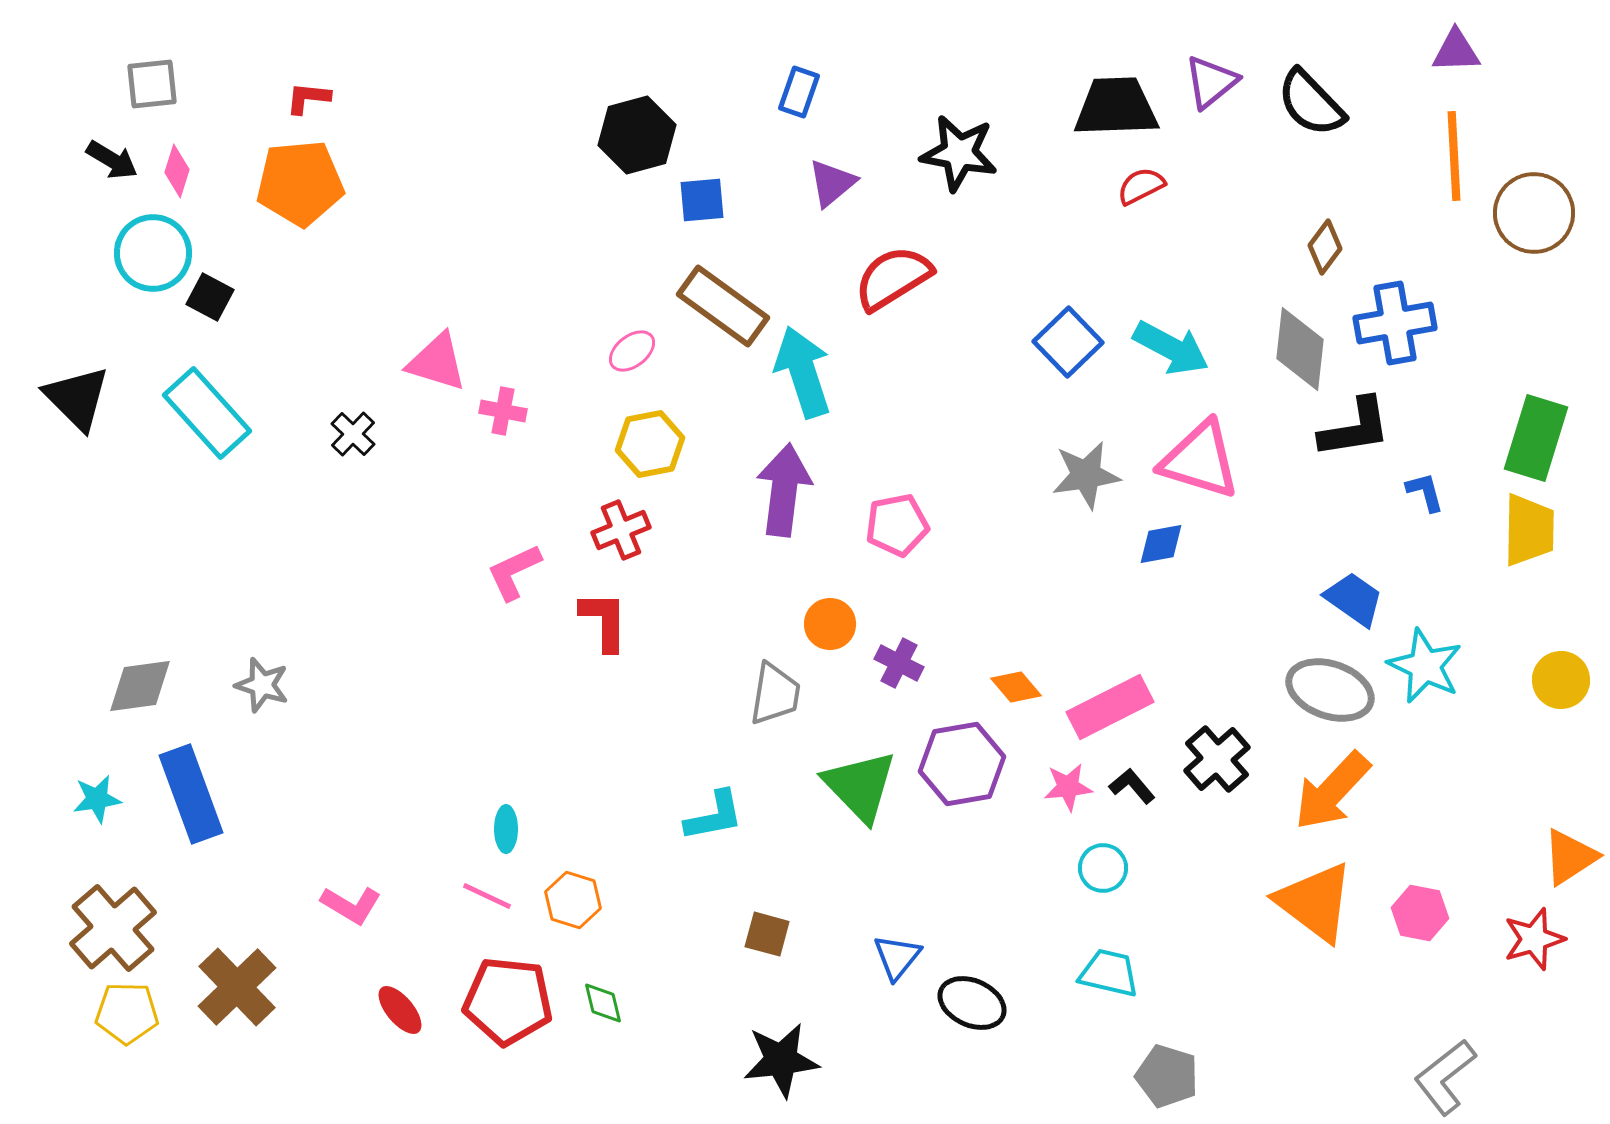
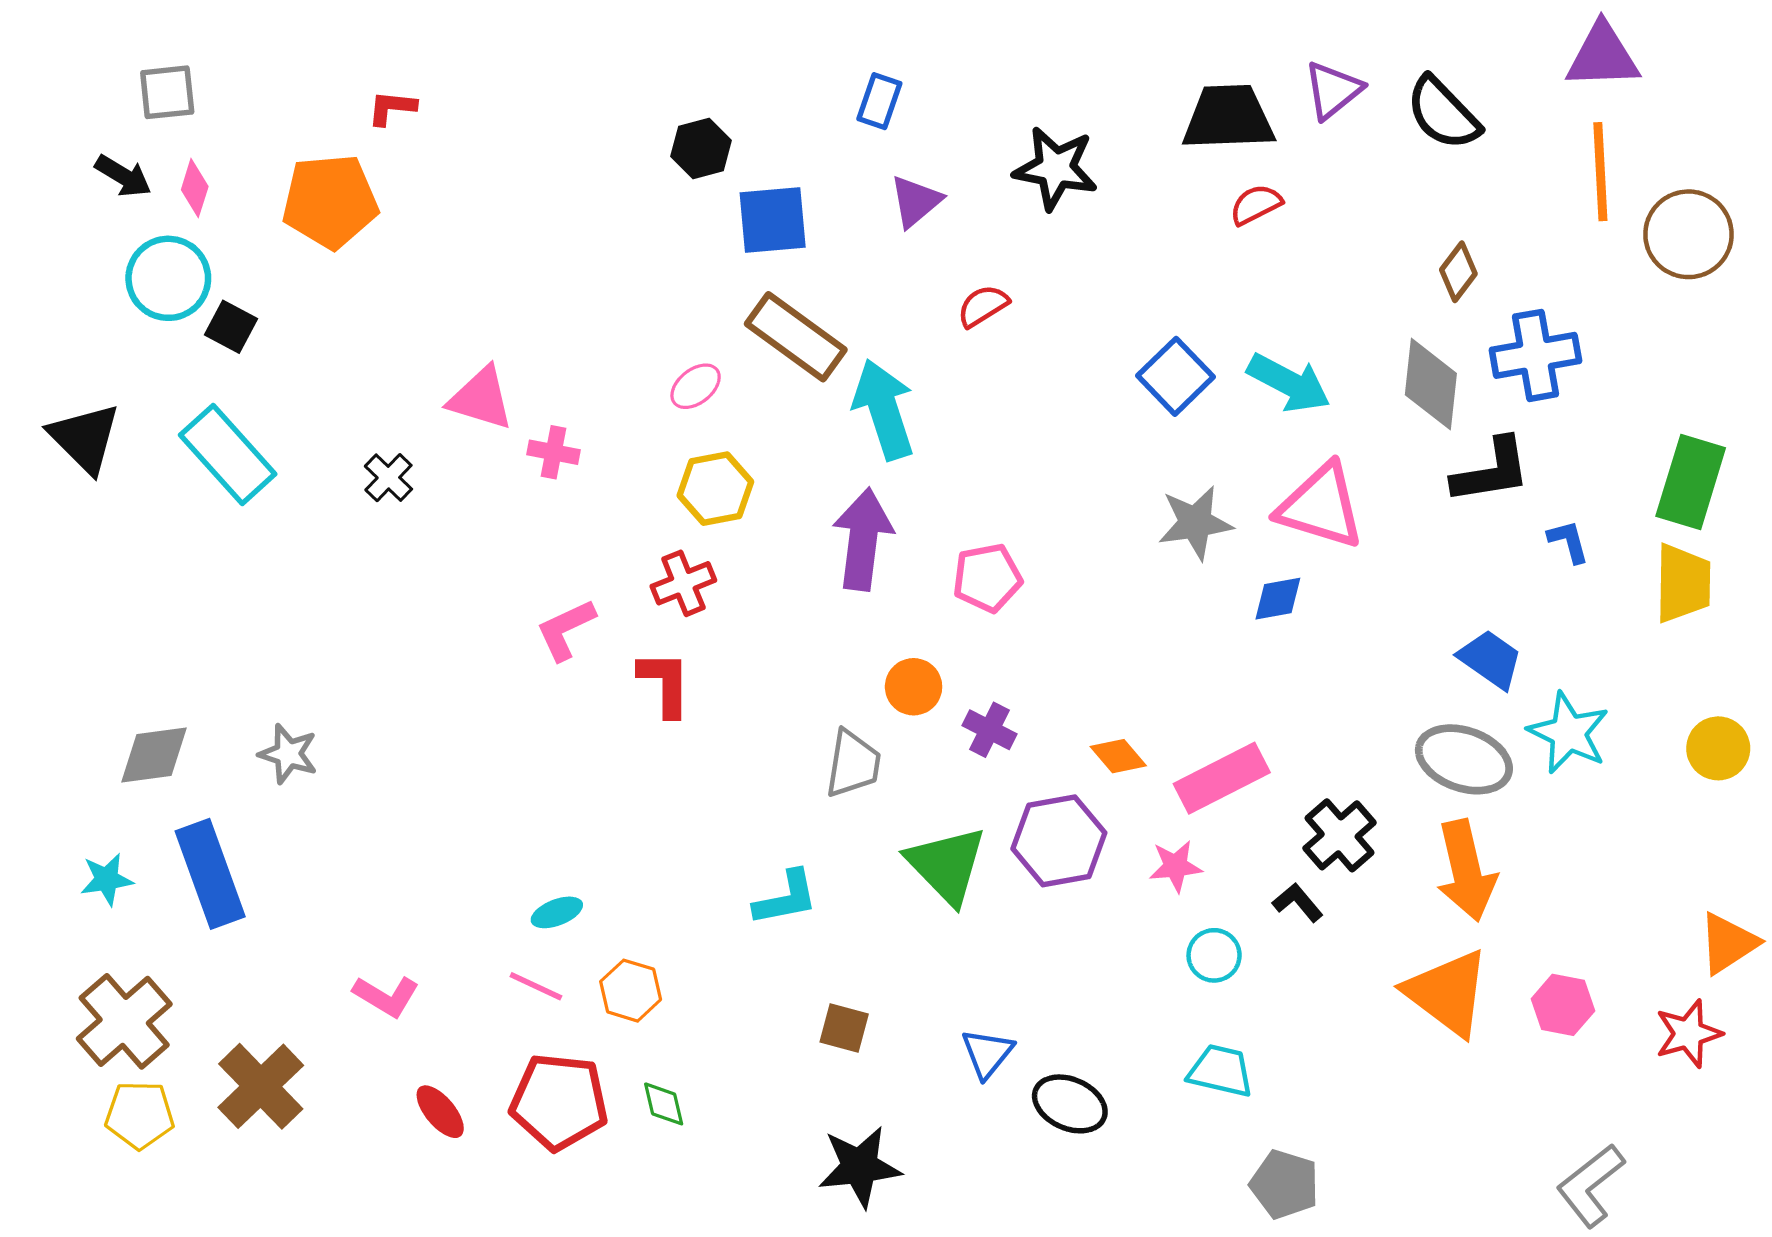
purple triangle: (1456, 51) -> (1603, 56), size x1.4
red L-shape: (308, 98) -> (392, 108), moved
black hexagon: (637, 135) -> (701, 148), size x0.7
blue square: (702, 200) -> (773, 220), size x1.4
red semicircle: (893, 278) -> (983, 306), size x0.6
black L-shape: (1132, 786) -> (1298, 903), moved
orange arrow: (1332, 791) -> (1466, 871), turned -56
cyan ellipse: (506, 829) -> (557, 912), turned 69

